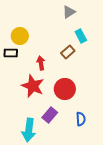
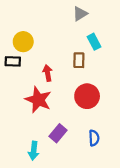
brown rectangle: (68, 52) -> (79, 60), turned -48
red circle: (65, 89) -> (87, 96), moved
cyan arrow: (29, 130) -> (34, 151), size x0.7

